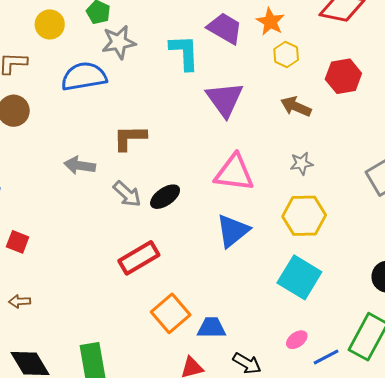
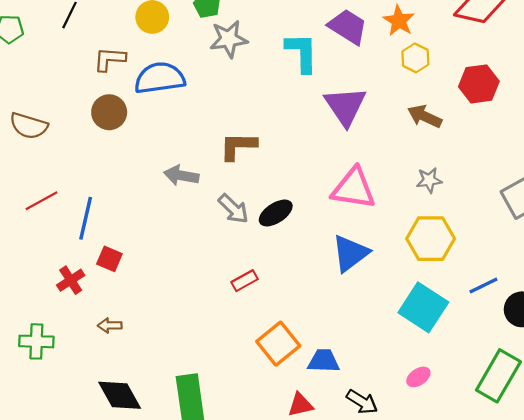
blue semicircle: (84, 76) -> (160, 78), moved
red rectangle: (139, 258) -> (245, 281), size x0.6
blue line: (326, 357) -> (483, 285), moved

